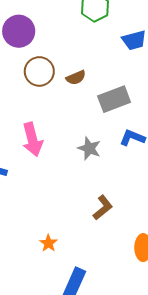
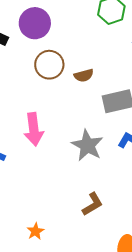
gray star: (89, 148) -> (87, 145), size x1.4

